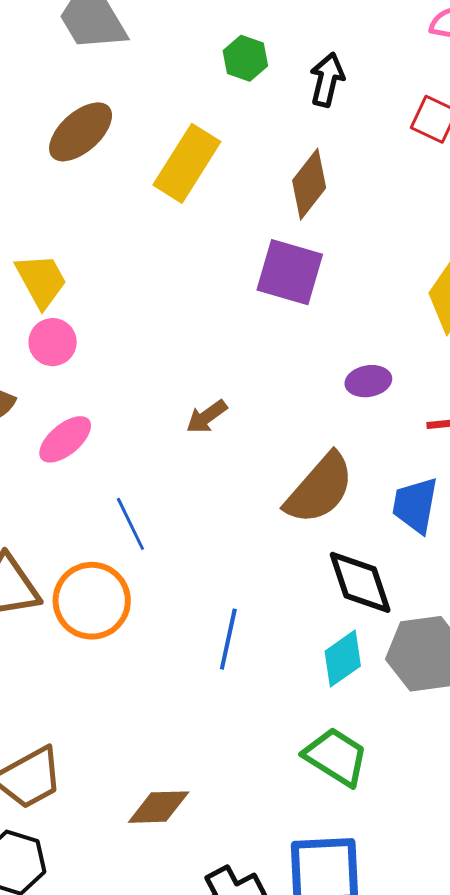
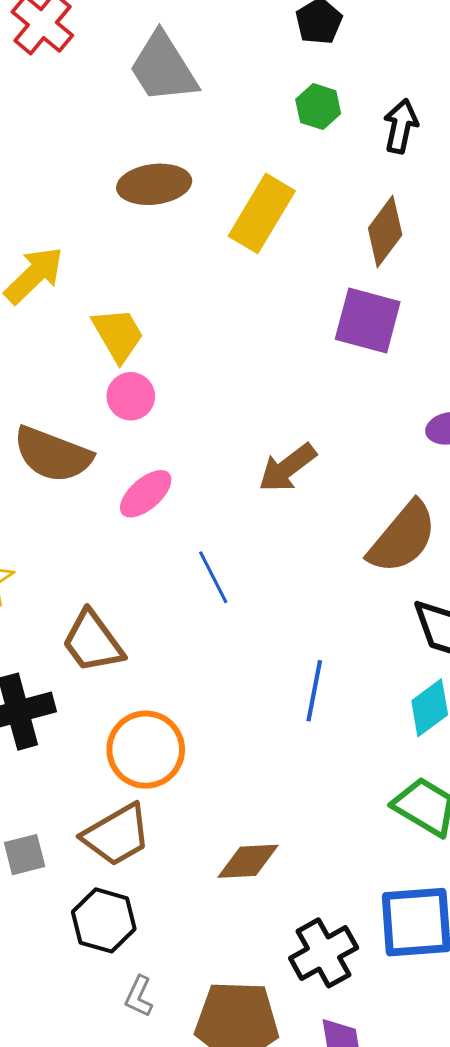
brown ellipse: (81, 132) -> (154, 184), turned 36
brown arrow: (207, 417) -> (287, 468), size x1.4
orange circle: (92, 601) -> (146, 750), moved

